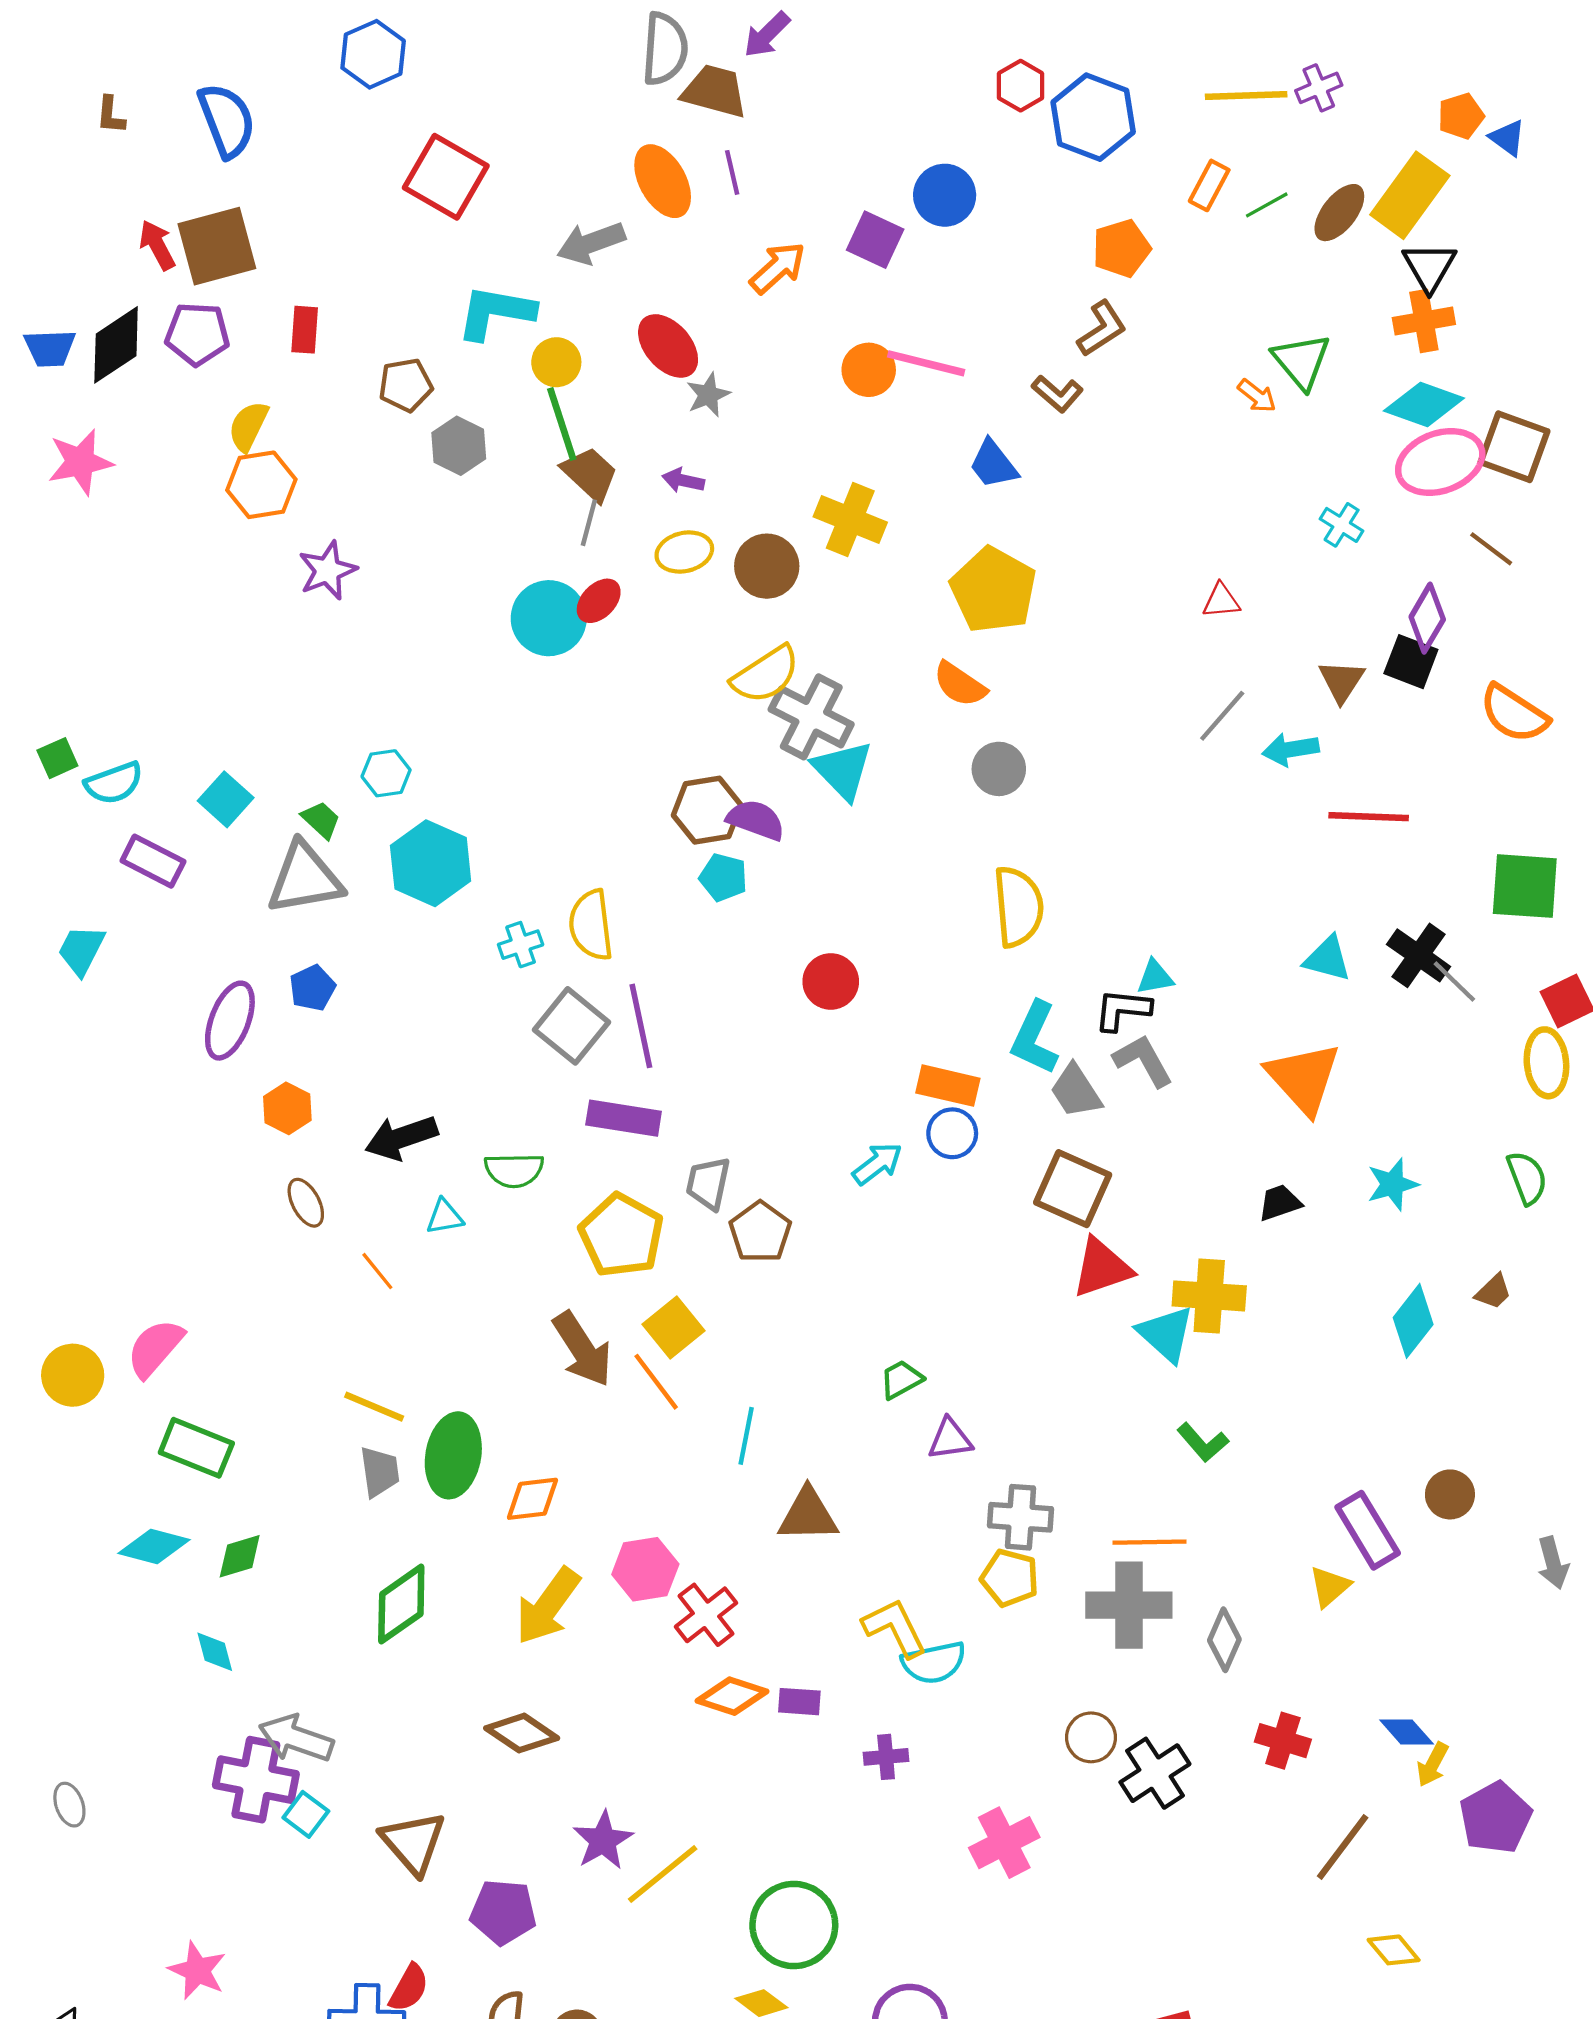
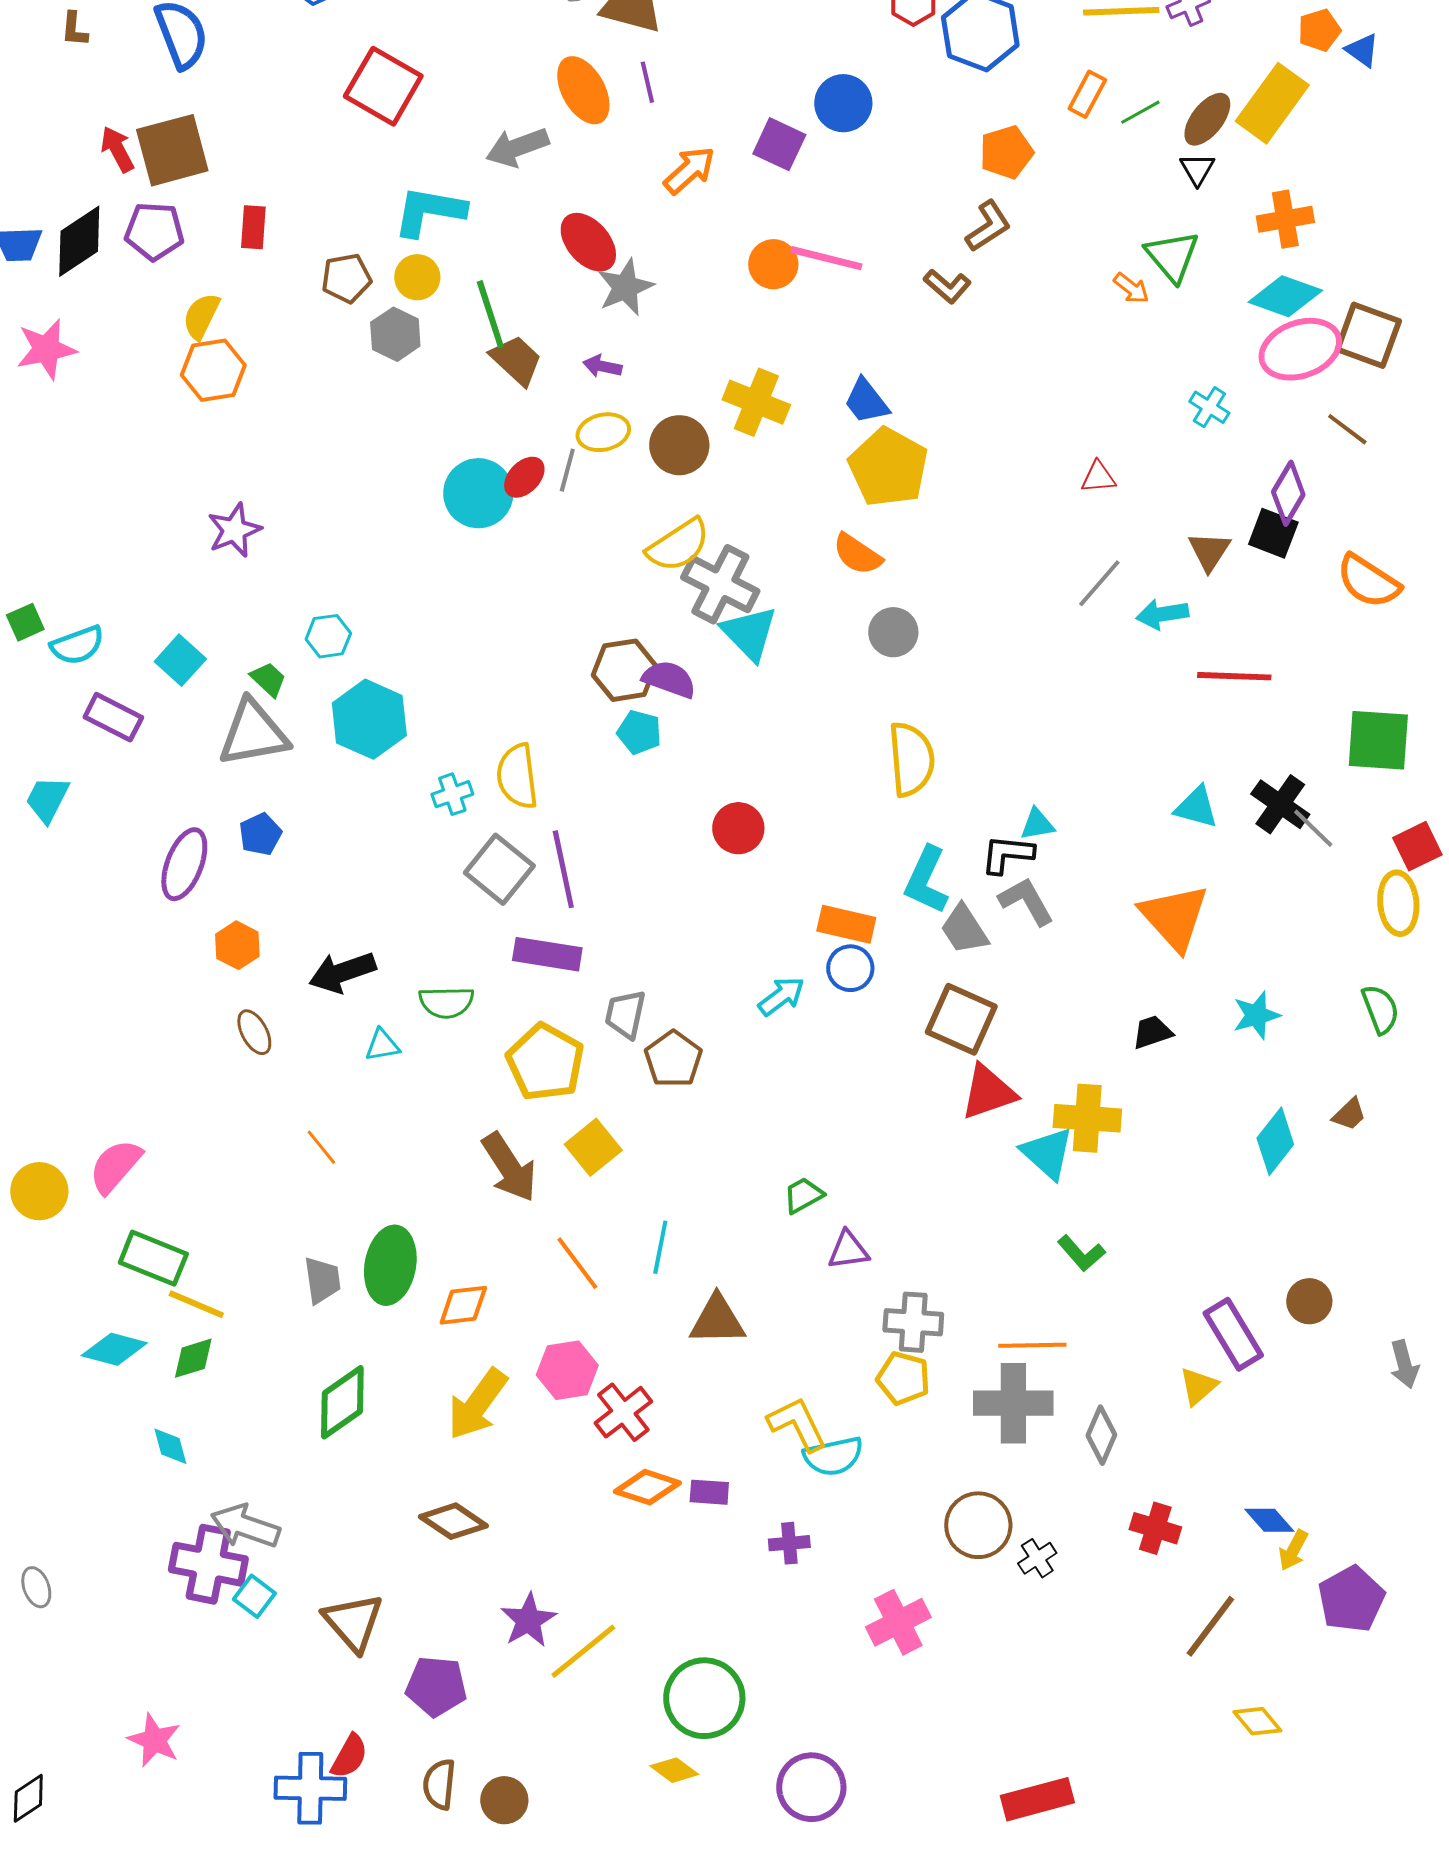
black triangle: (1429, 267) -> (1197, 169), moved, size x0.7
yellow circle: (556, 362) -> (417, 277), moved
gray star: (708, 395) -> (625, 287), size x1.4
blue trapezoid: (993, 464) -> (866, 401), moved
gray line: (589, 523) -> (567, 470), moved
purple star: (328, 570) -> (234, 530), moved
orange line: (377, 1271) -> (321, 1147), moved
orange line: (656, 1382) -> (577, 1263), moved
yellow line: (374, 1407) -> (196, 1304), moved
brown circle: (1091, 1737) -> (978, 1525), size x1.4
black cross: (1155, 1773) -> (1037, 1558), size x0.6

